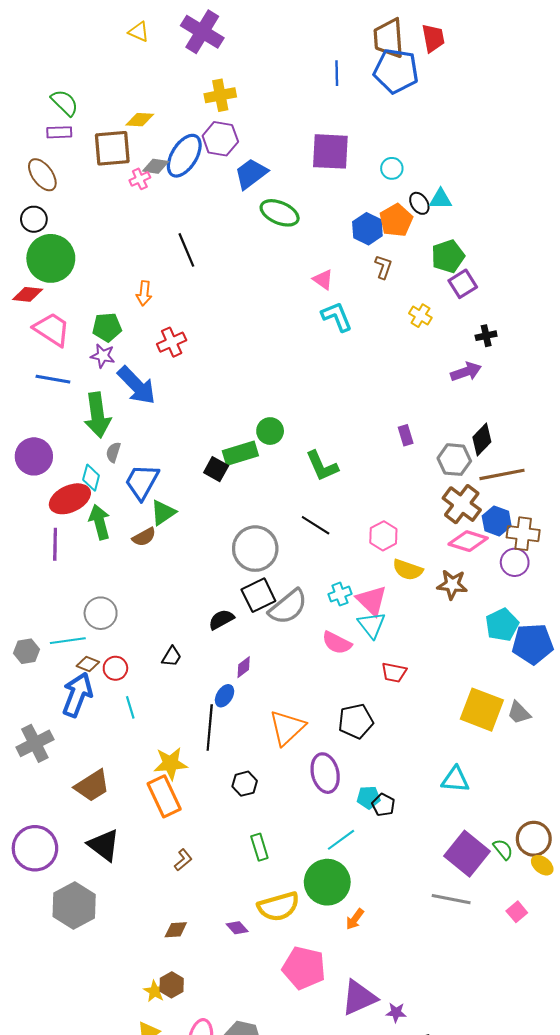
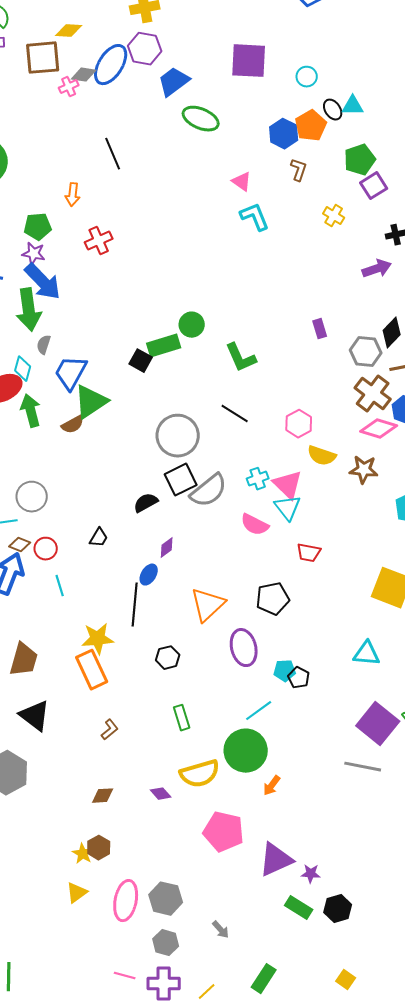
blue arrow: (137, 385) -> (43, 282), moved
green triangle: (163, 513) -> (91, 402), size x1.4
brown trapezoid: (92, 786) -> (24, 660), turned -42

